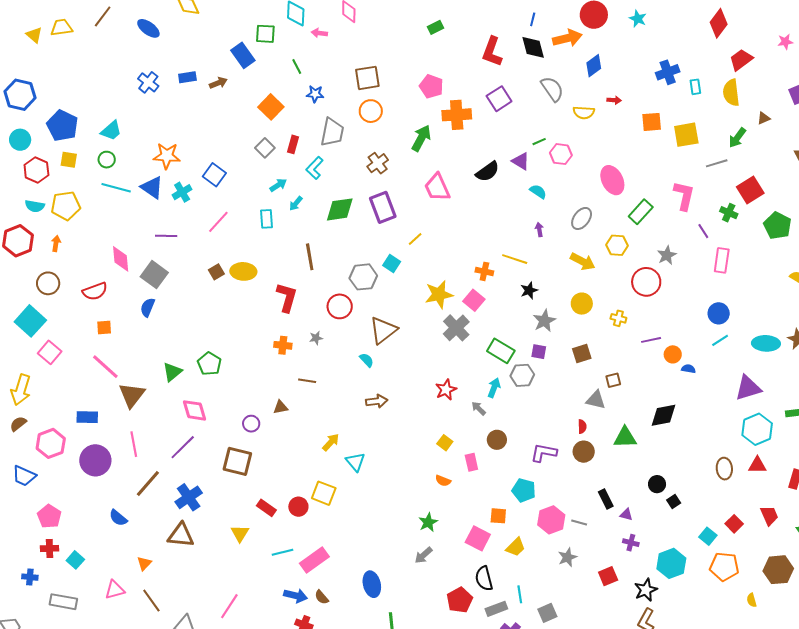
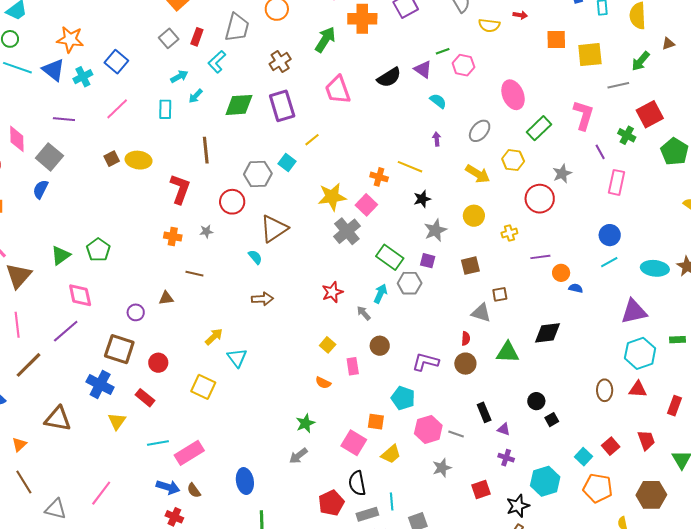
yellow cross: (618, 318) -> (509, 233), turned -35
blue cross: (189, 497) -> (100, 385), moved, turned -32
red circle: (298, 507) -> (158, 363), moved

